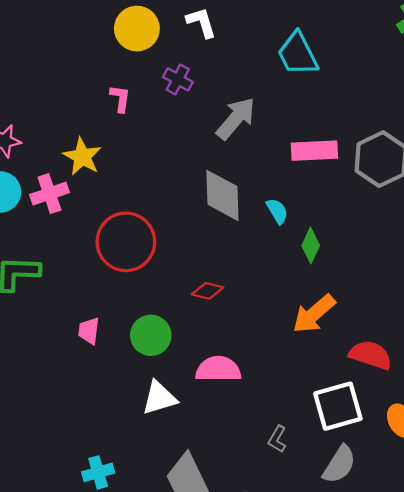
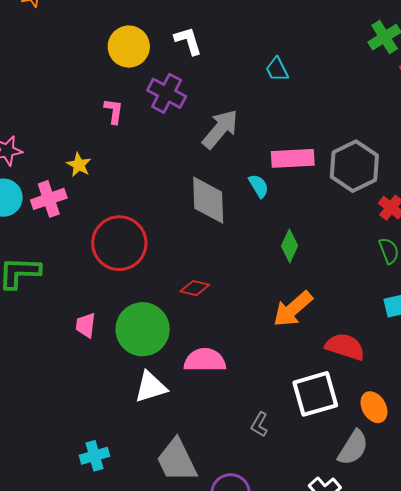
cyan trapezoid: (298, 54) -> (277, 69), size x0.6
purple cross: (178, 79) -> (167, 93), size x1.4
yellow star: (82, 157) -> (79, 165), size x0.7
cyan semicircle: (277, 211) -> (259, 186), moved
green circle: (151, 335) -> (143, 329), size x1.4
gray semicircle: (339, 464) -> (353, 448), moved

